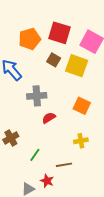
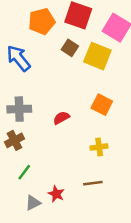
gray cross: (37, 96) -> (19, 109), moved
green line: (35, 155) -> (24, 172), moved
brown line: (64, 165) -> (93, 183), moved

